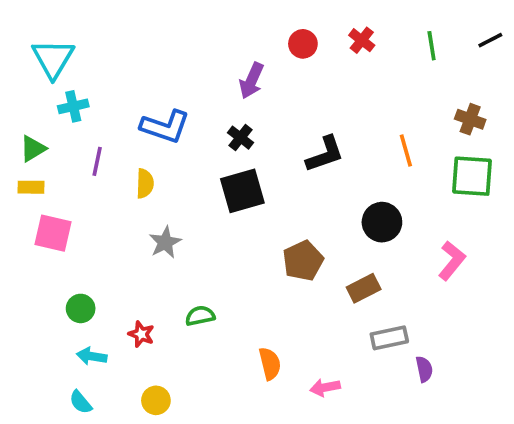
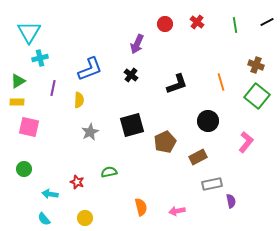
blue L-shape: (165, 127) -> (90, 69), turned -40
green square: (472, 176) -> (257, 96), turned 35
black square: (242, 191) -> (132, 125), moved
green circle: (81, 308) -> (24, 169), moved
orange semicircle: (270, 364) -> (141, 207), moved

